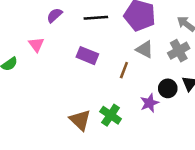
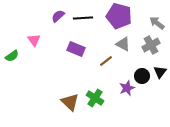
purple semicircle: (55, 15) -> (58, 16), moved
brown line: (124, 70) -> (106, 61), turned 32

